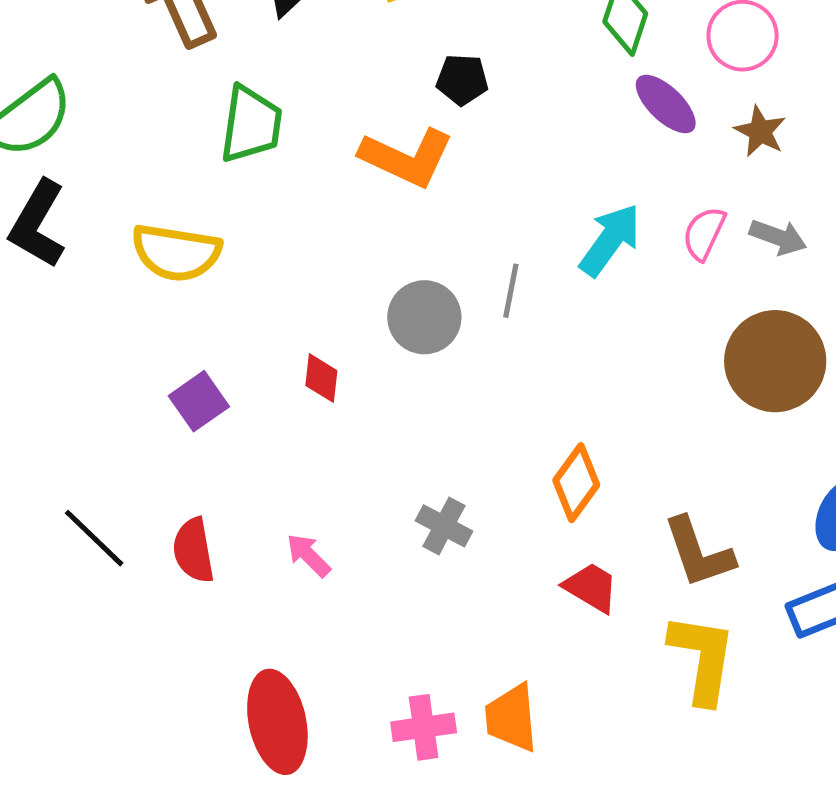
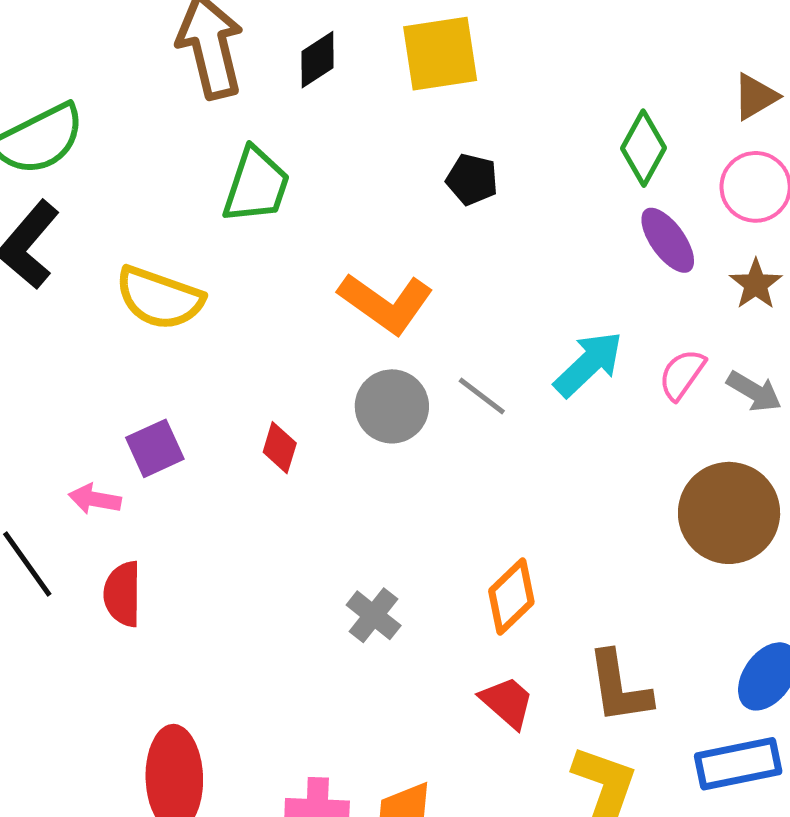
orange L-shape: (407, 158) -> (386, 303), moved
gray line: (511, 291) -> (482, 396), turned -74
pink arrow: (309, 555) -> (95, 499), moved, turned -45

